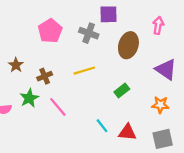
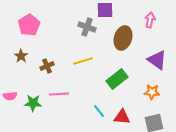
pink pentagon: (50, 31) -> (29, 25), moved
green rectangle: (122, 90) -> (117, 79), size x1.5
green star: (29, 98) -> (33, 103), moved, turned 30
pink line: (58, 107) -> (59, 94), turned -54

